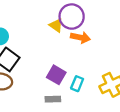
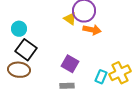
cyan rectangle: (77, 84) -> (101, 77), moved

